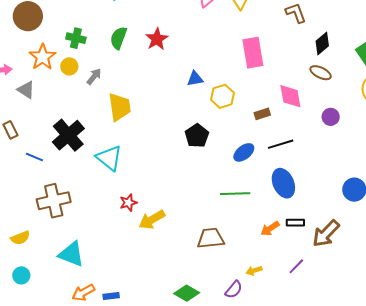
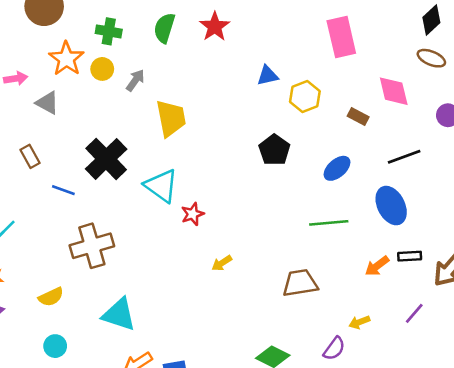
brown rectangle: (262, 114) -> (358, 117), turned 49
black line: (281, 144) -> (404, 157), moved
red star: (128, 203) -> (193, 214), moved
yellow arrow: (152, 220) -> (222, 263), size x0.6

